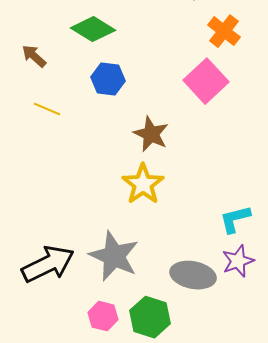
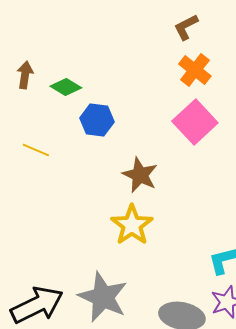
green diamond: (93, 29) -> (66, 87), moved, size x0.7
orange cross: (224, 31) -> (195, 70), moved
brown arrow: (34, 56) -> (25, 75), moved, turned 56

